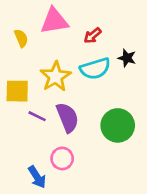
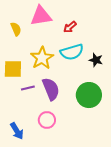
black star: (127, 58) -> (96, 60), moved
purple line: (37, 116) -> (28, 88), turned -40
blue arrow: (37, 177) -> (17, 131), moved

